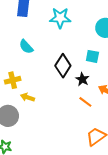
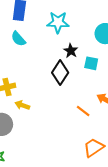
cyan semicircle: (26, 47) -> (18, 39), moved
black star: (82, 79) -> (71, 51), moved

